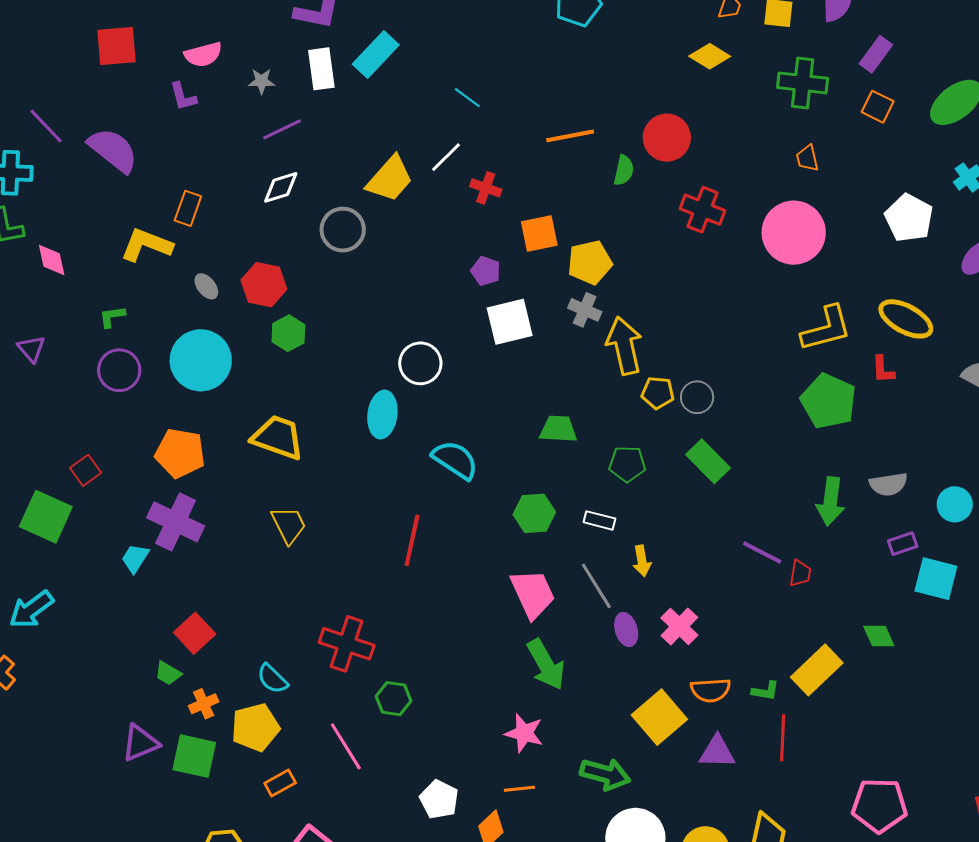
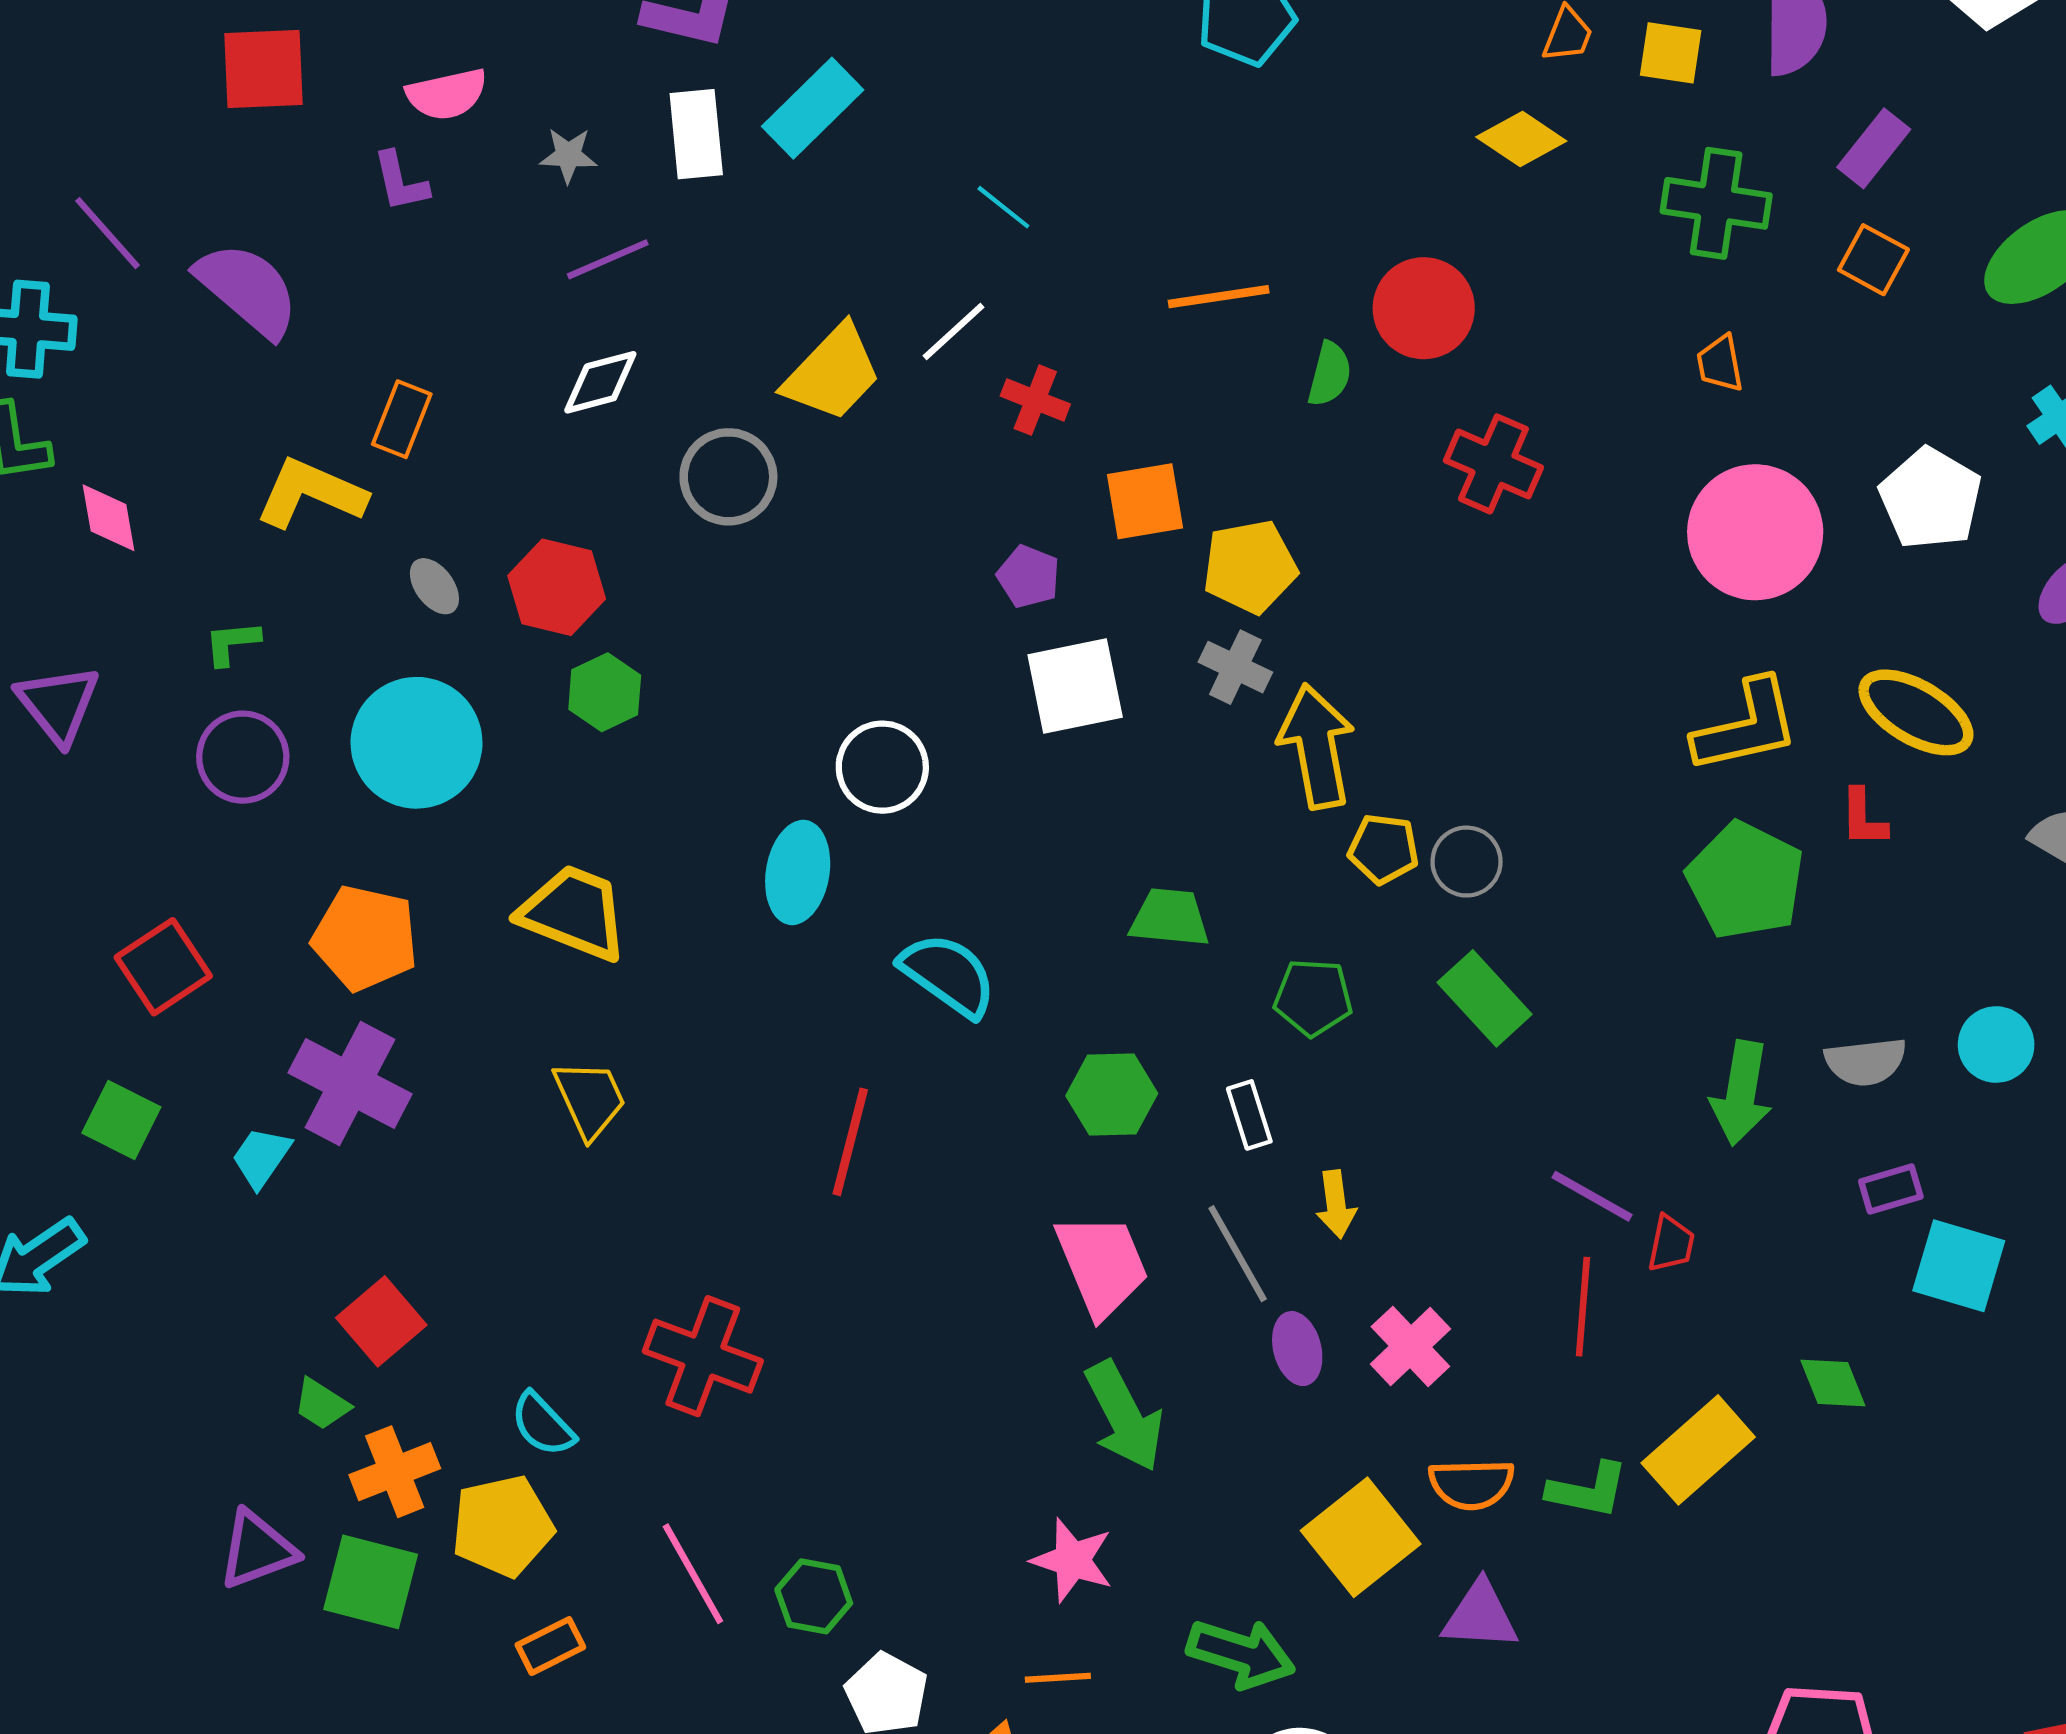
pink circle: (794, 233) -> (1755, 532), moved
purple triangle: (31, 349) -> (58, 704), size x1.4
red square: (86, 470) -> (163, 967), size x1.4
cyan circle: (955, 504) -> (1996, 1045), moved
green square: (46, 517) -> (121, 1120), moved, size x0.7
white rectangle: (599, 520) -> (1249, 1115), turned 56
green L-shape: (765, 691) -> (1588, 1490), size x1.4
green hexagon: (393, 699) -> (814, 1596), moved
orange cross: (204, 704) -> (395, 1472), size x1.4
red line: (783, 738) -> (1583, 1307), moved

